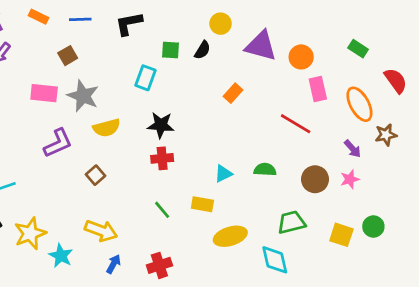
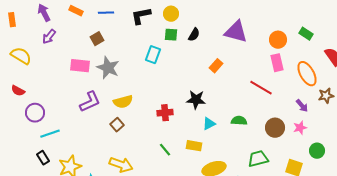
yellow circle: (221, 24) -> (171, 14), moved
orange circle: (301, 57) -> (278, 40), moved
black star: (161, 125) -> (196, 100), moved
yellow semicircle: (107, 128) -> (123, 102), moved
green circle: (373, 226) -> (317, 151), moved

